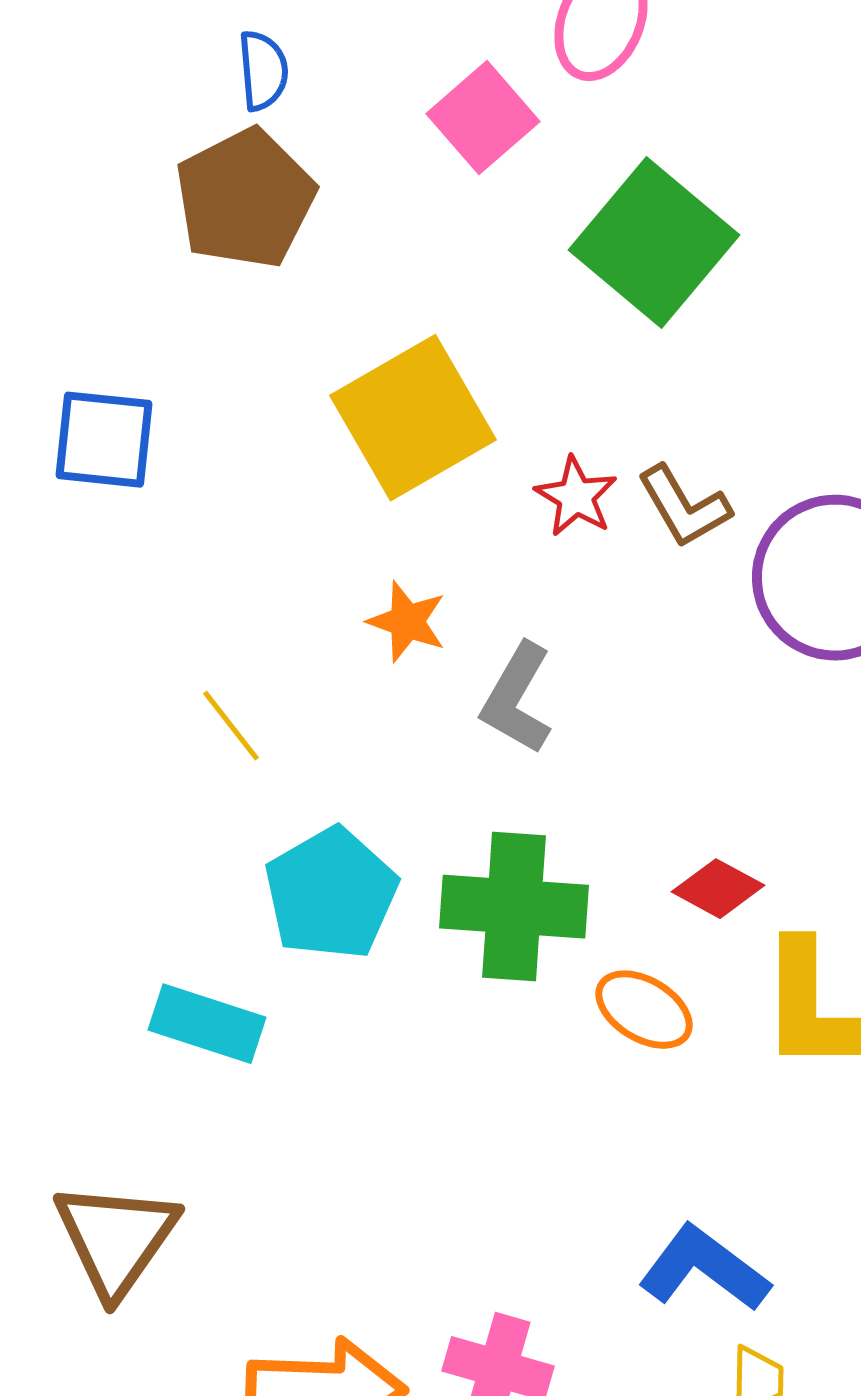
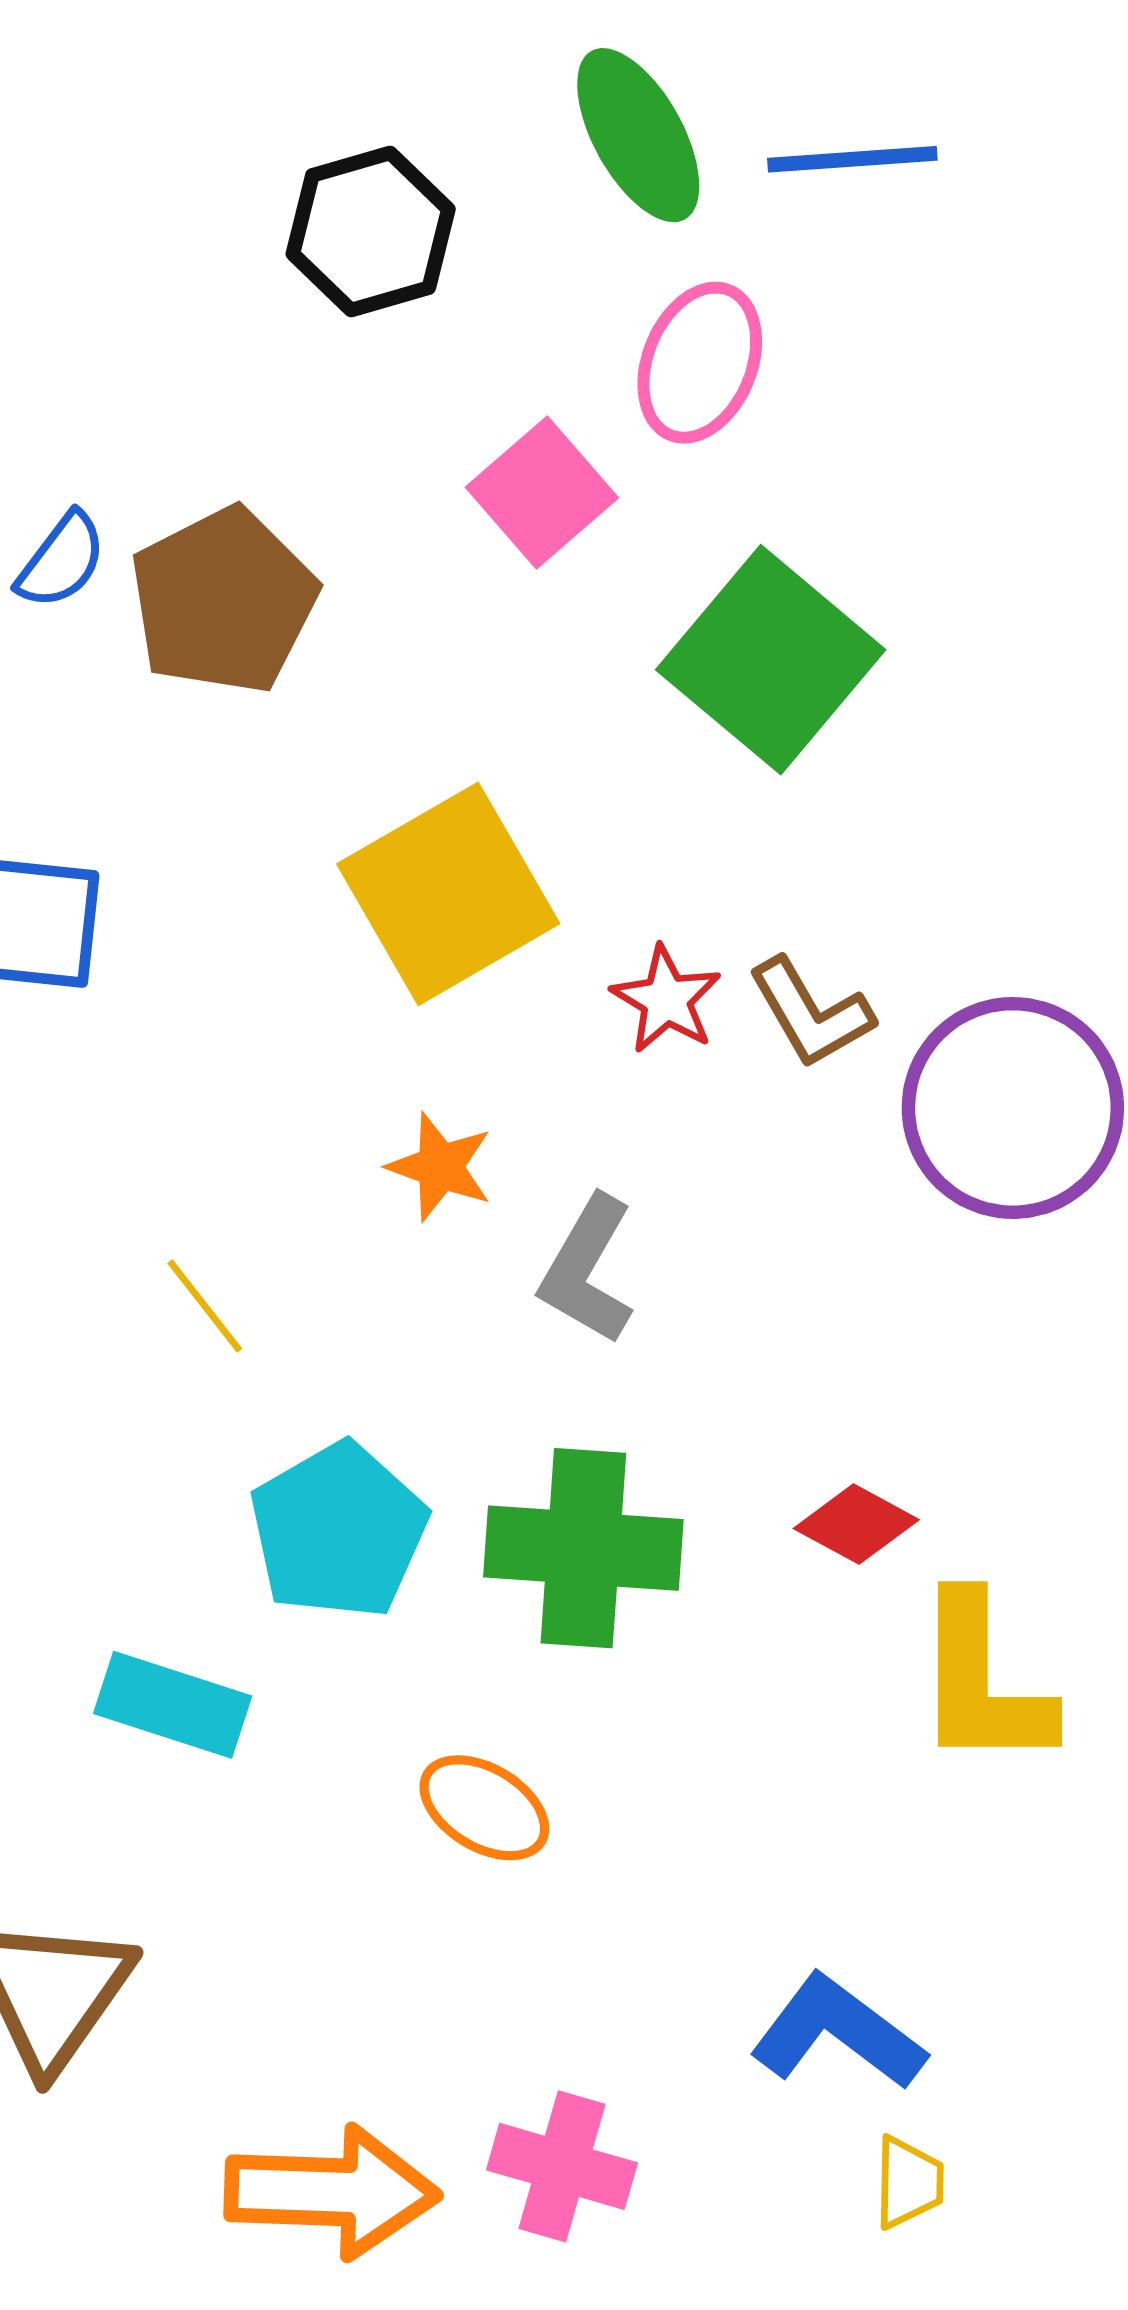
blue semicircle: (263, 71) -> (61, 561), moved, turned 42
orange ellipse: (644, 1010) -> (484, 1808), moved

